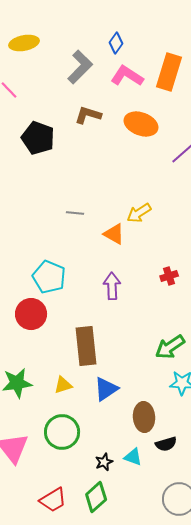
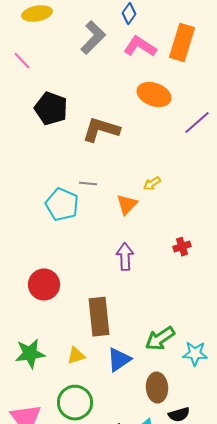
brown L-shape: (88, 115) -> (101, 130), moved, size x1.4
yellow arrow: (139, 213) -> (152, 184), size x0.7
orange triangle: (114, 234) -> (127, 205), turned 45
cyan pentagon: (49, 277) -> (62, 205), moved
green arrow: (170, 347) -> (160, 339), moved

